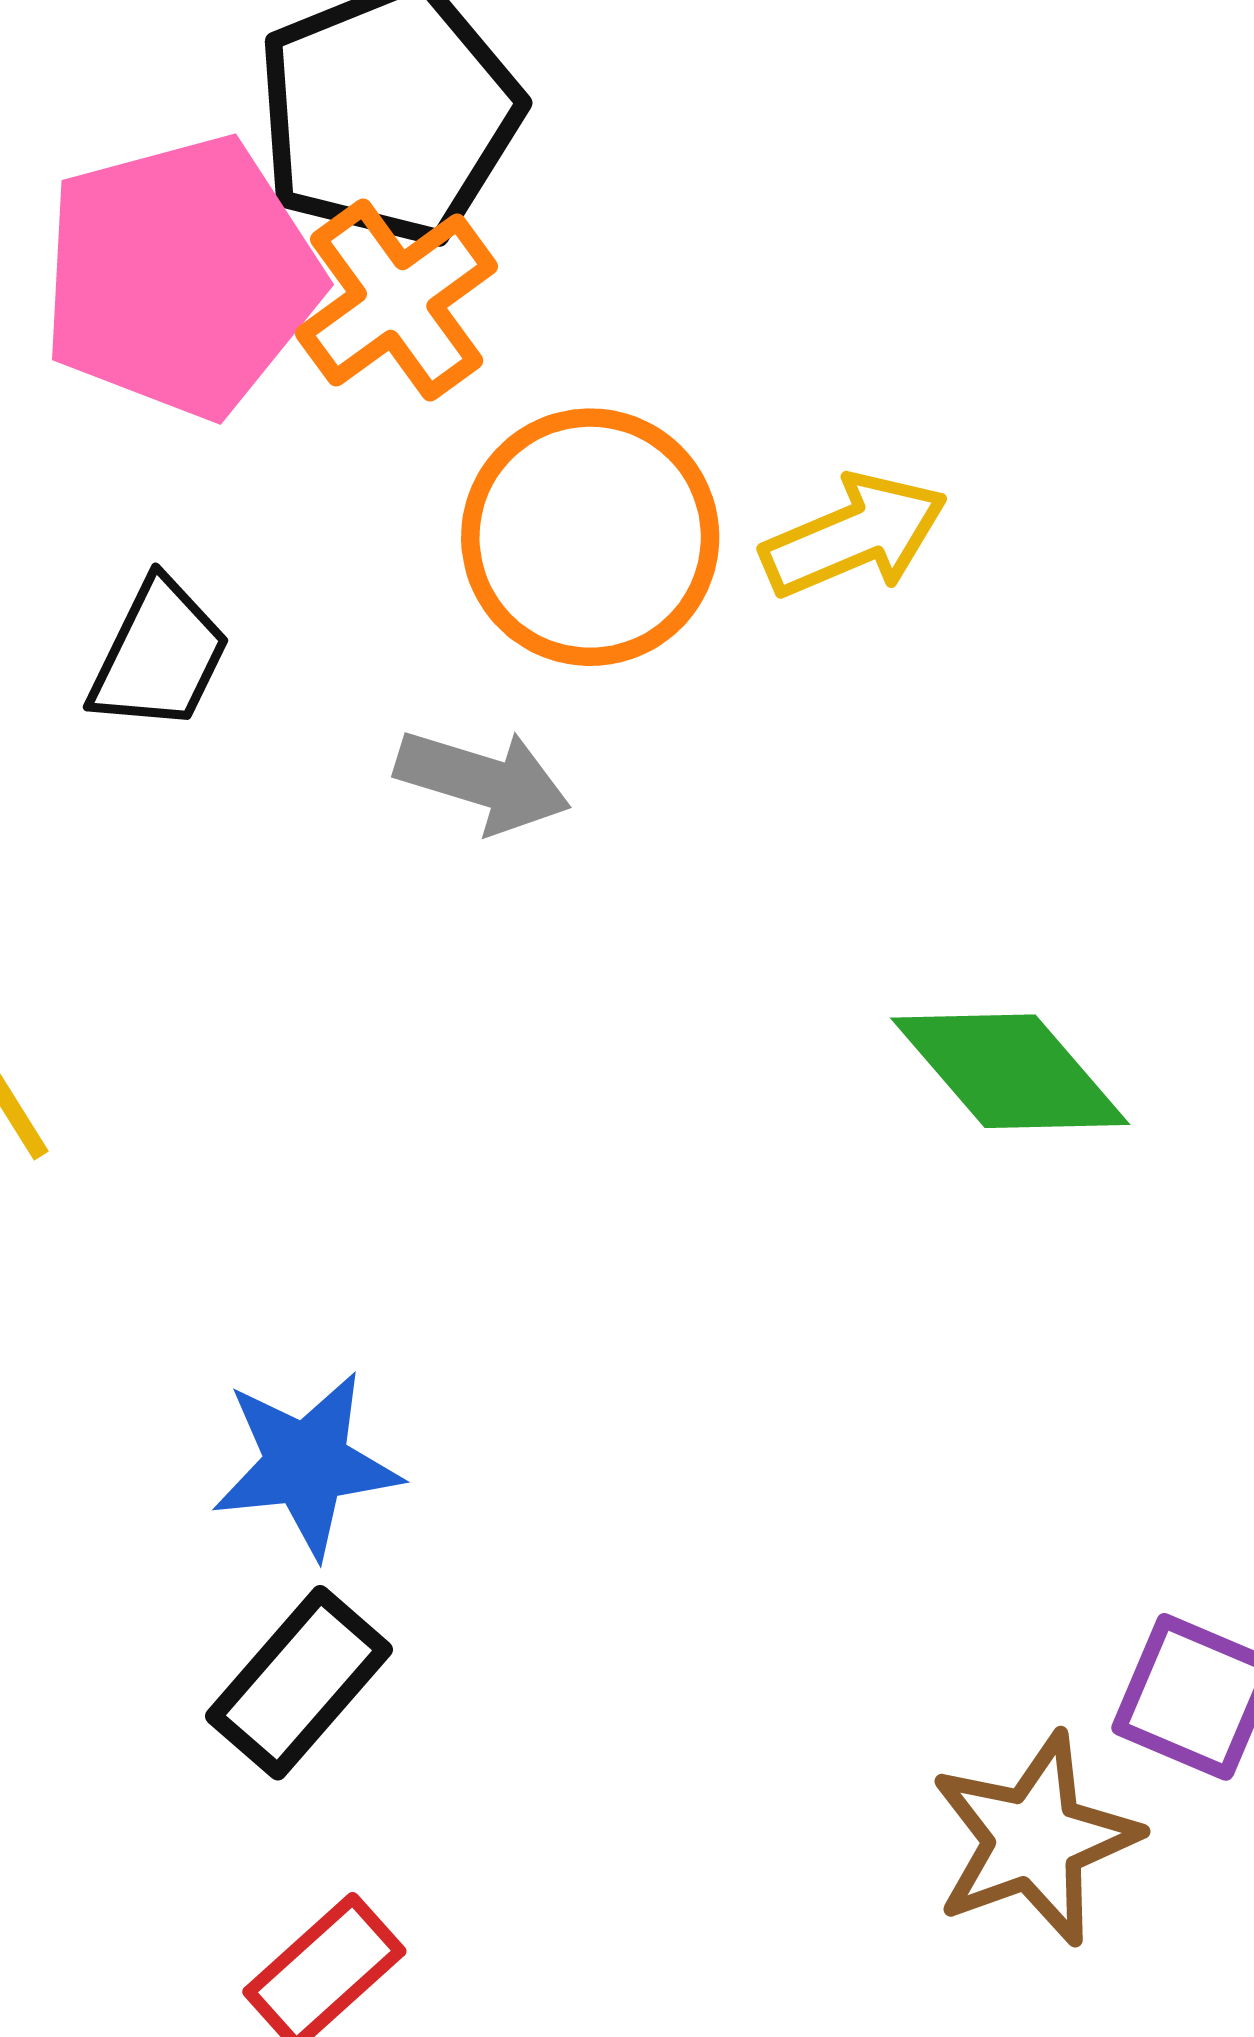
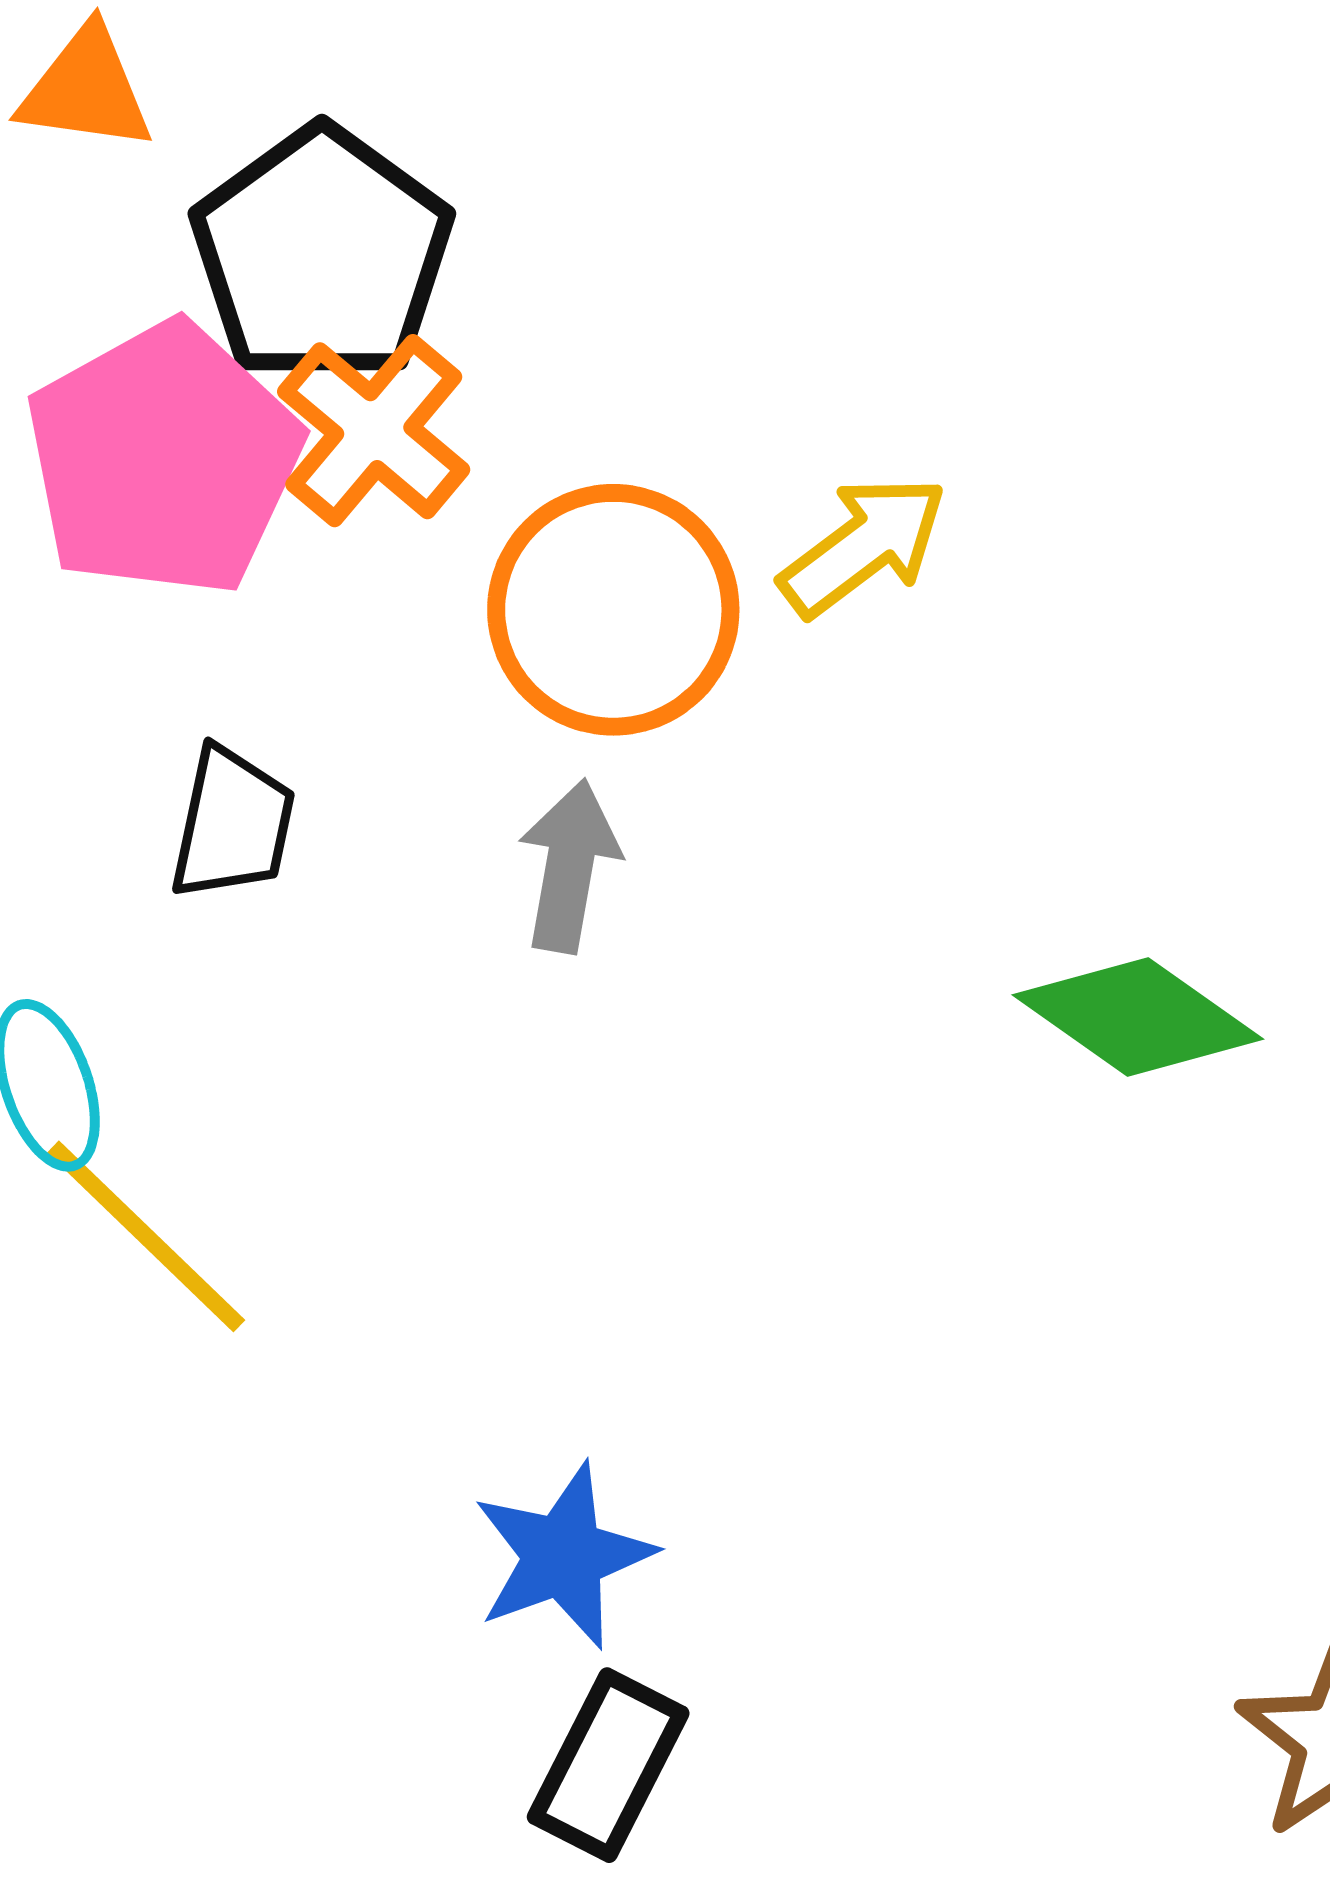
gray arrow: (483, 781) -> (569, 866), turned -83

